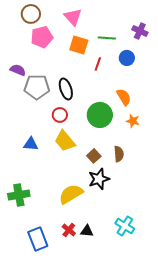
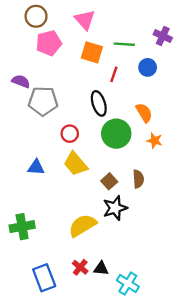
black ellipse: (66, 89) -> (99, 103), moved
cyan cross: (125, 226) -> (128, 284), moved

